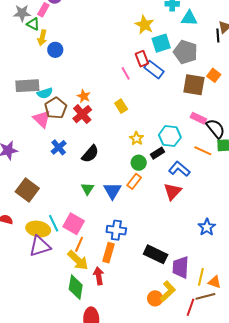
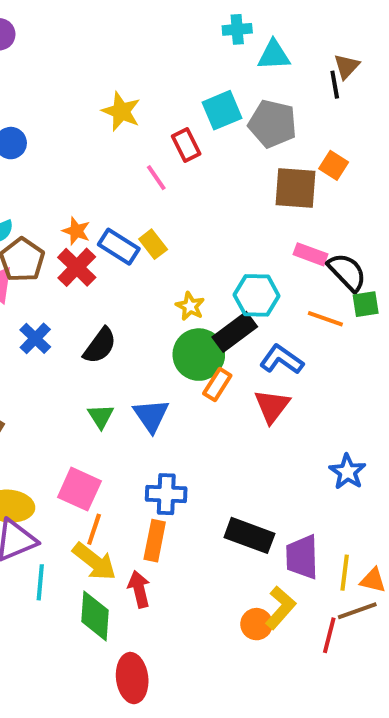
yellow star: (145, 25) -> (121, 111), moved
blue rectangle: (154, 70) -> (119, 247), moved
black rectangle: (157, 153) -> (235, 332), size x1.5
green circle: (139, 163) -> (199, 355), size x1.6
orange rectangle: (134, 181) -> (217, 385), moved
cyan line: (54, 223) -> (40, 582), moved, turned 36

